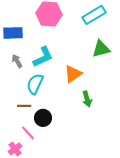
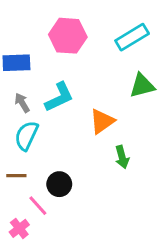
cyan semicircle: (35, 84) -> (26, 136), moved
brown line: (24, 106) -> (16, 176), moved

